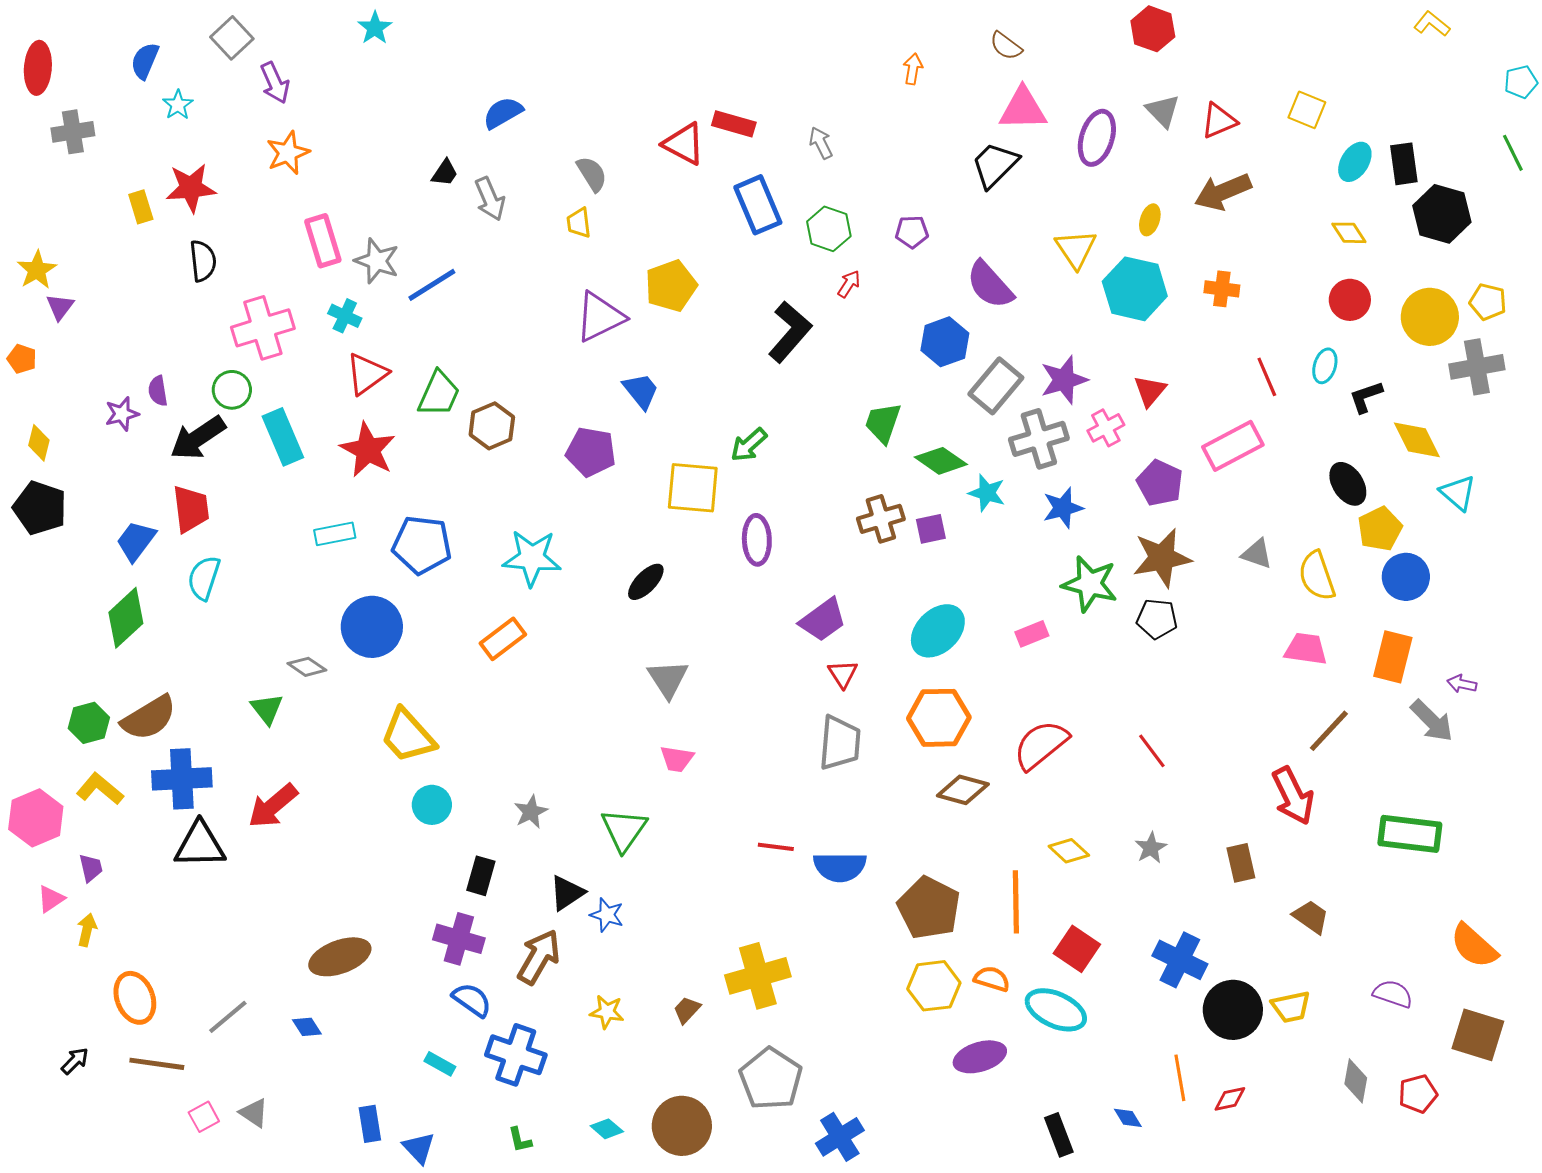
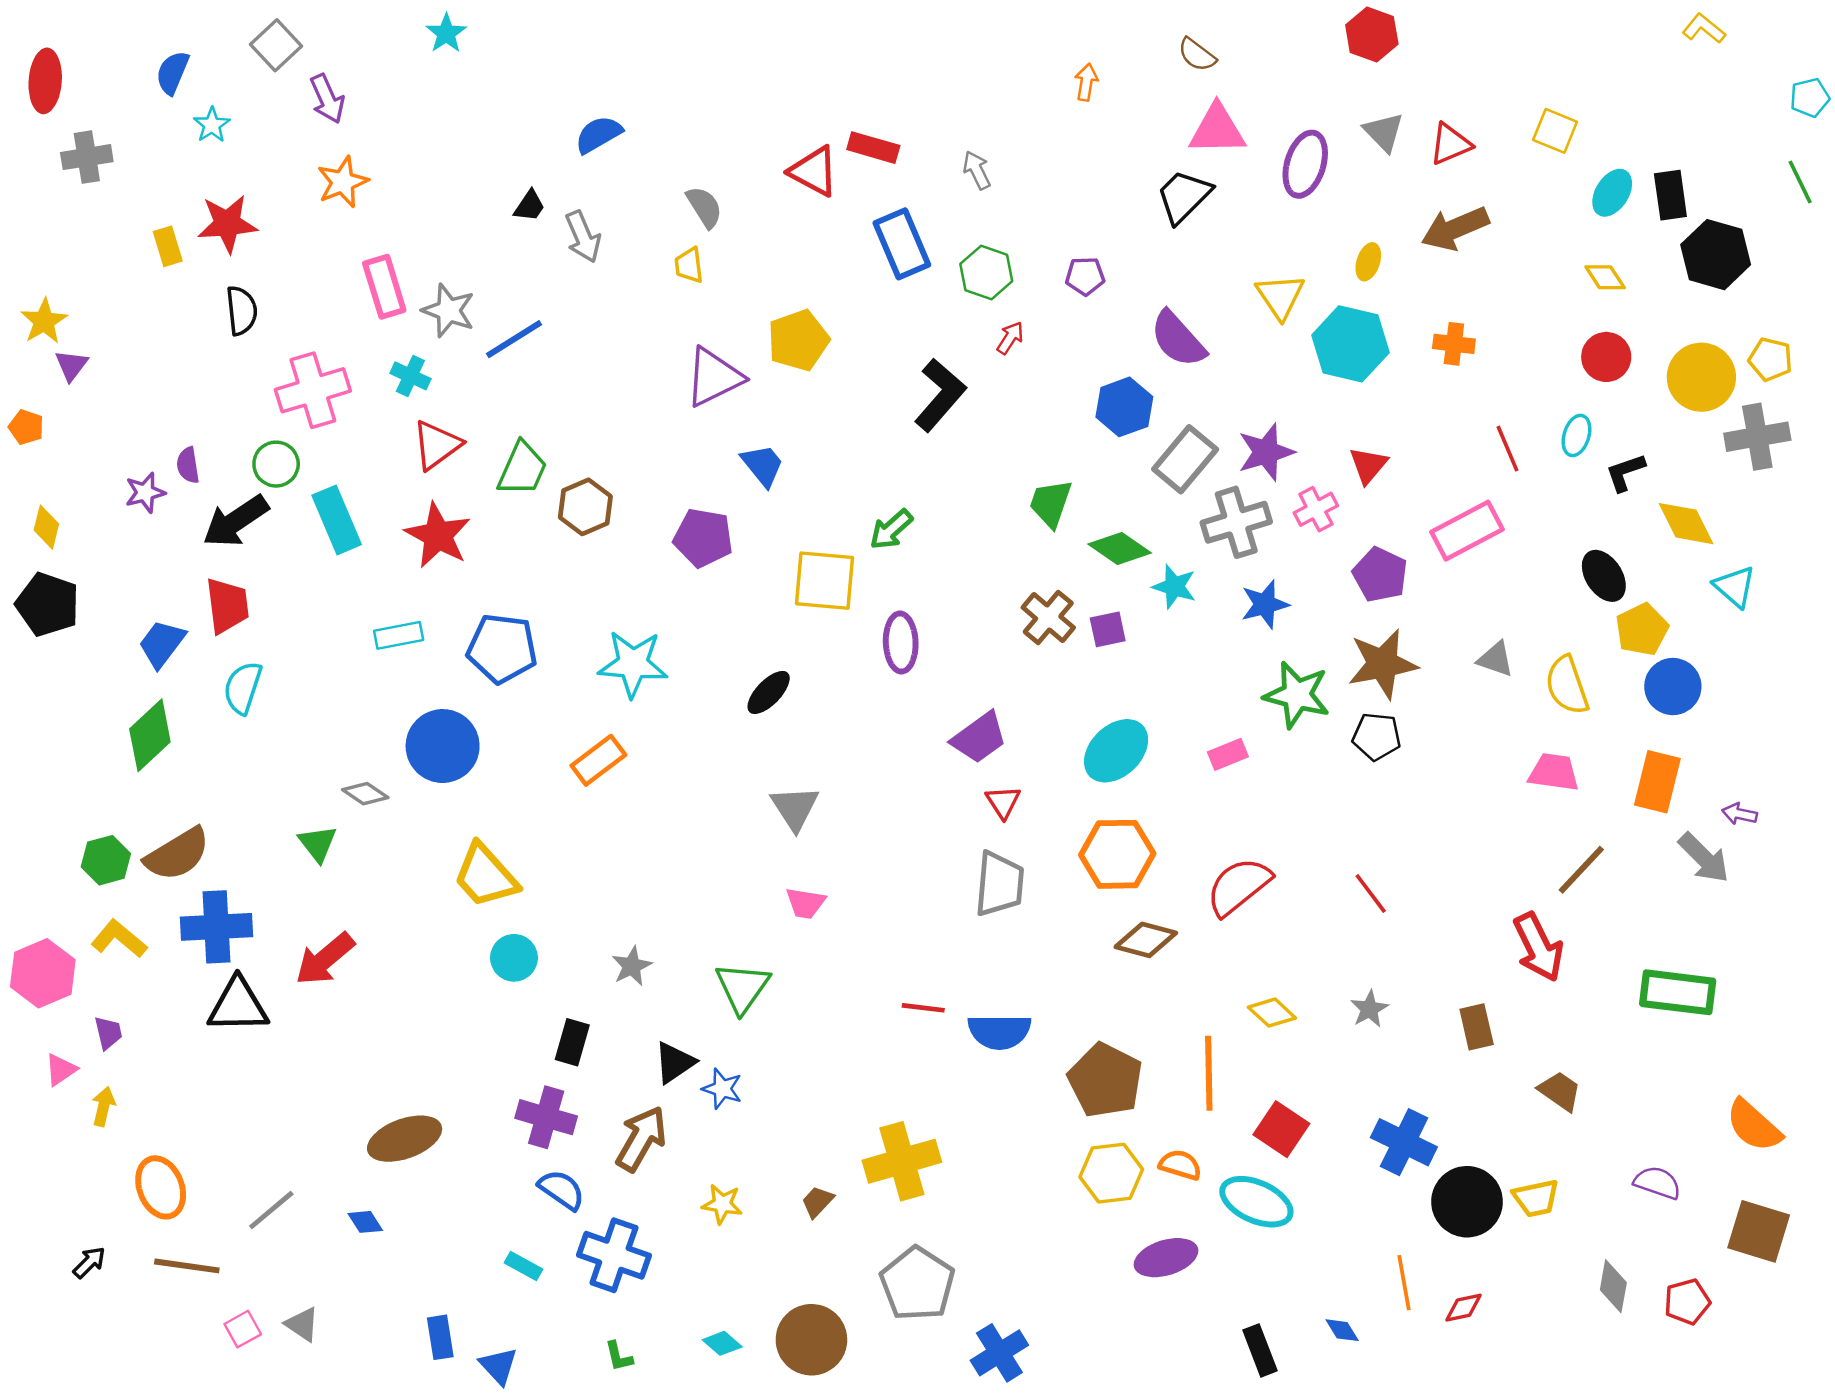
brown cross: (881, 519) -> (1048, 618), turned -33

